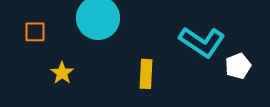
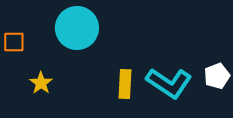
cyan L-shape: (202, 42) -> (169, 83), moved

